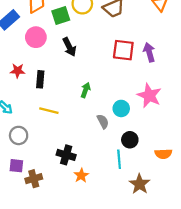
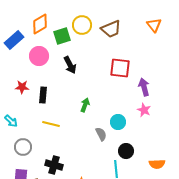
purple arrow: (149, 52) -> (144, 87), moved
pink star: (149, 95) -> (144, 110), size x0.6
black cross: (66, 155) -> (54, 165), moved

